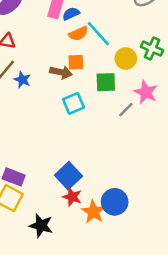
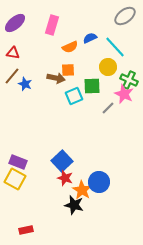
blue semicircle: (71, 14) -> (90, 38), moved
cyan line: (98, 34) -> (115, 47), moved
green cross: (152, 49) -> (129, 80), moved
cyan square: (73, 103) -> (74, 96), moved
black star: (41, 226) -> (74, 205), moved

